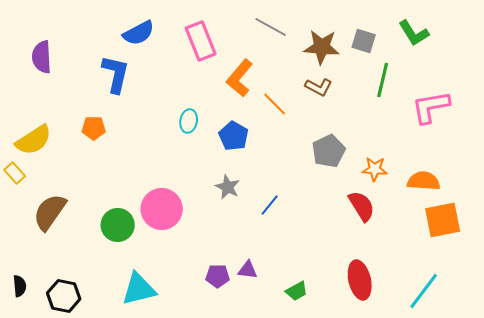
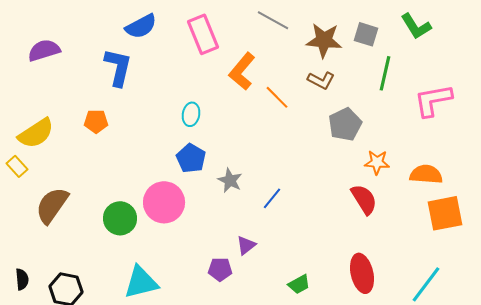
purple semicircle: (42, 57) -> (44, 50), turned 76
blue pentagon: (234, 136) -> (191, 158), moved
gray pentagon: (329, 151) -> (345, 124), moved
purple triangle: (248, 270) -> (246, 245), moved, turned -45

